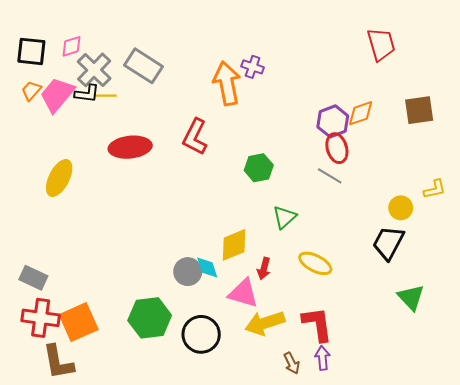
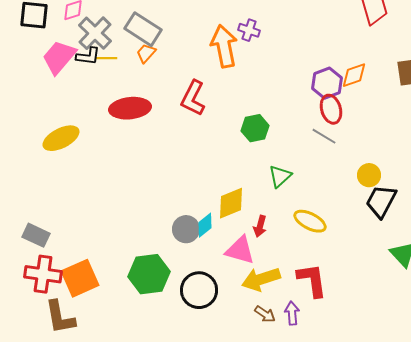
orange trapezoid: (31, 91) -> (146, 53), moved
yellow ellipse: (59, 178) -> (61, 138), turned 36
yellow circle: (401, 208) -> (369, 175), moved
cyan diamond: (207, 267) -> (205, 225), turned 70
purple arrow: (323, 358) -> (292, 313), moved
brown arrow: (292, 363) -> (265, 314), moved, turned -30

